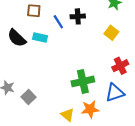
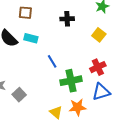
blue line: (58, 22) -> (52, 61), moved
red cross: (120, 66) -> (98, 67), moved

